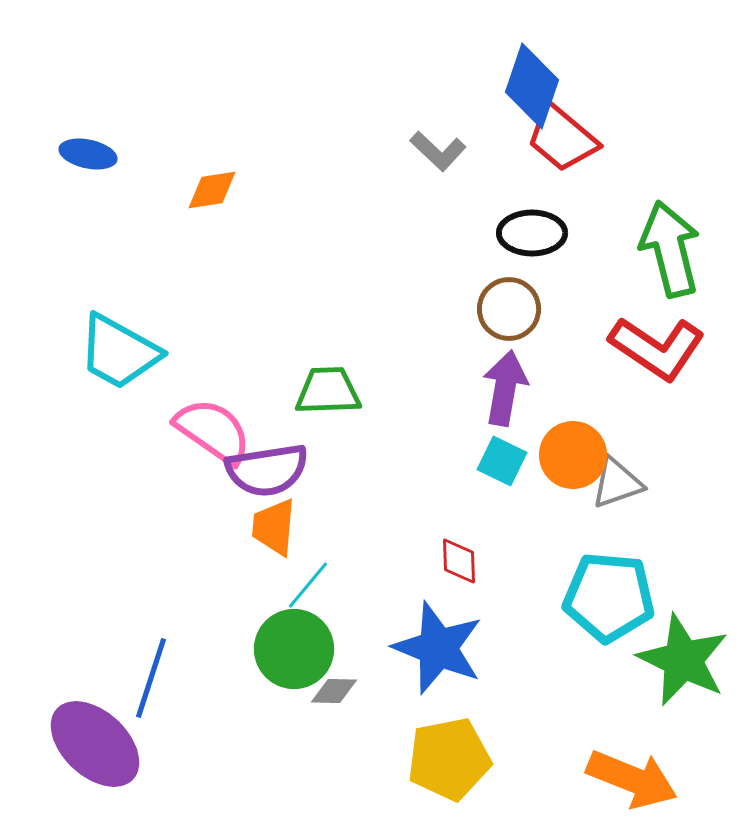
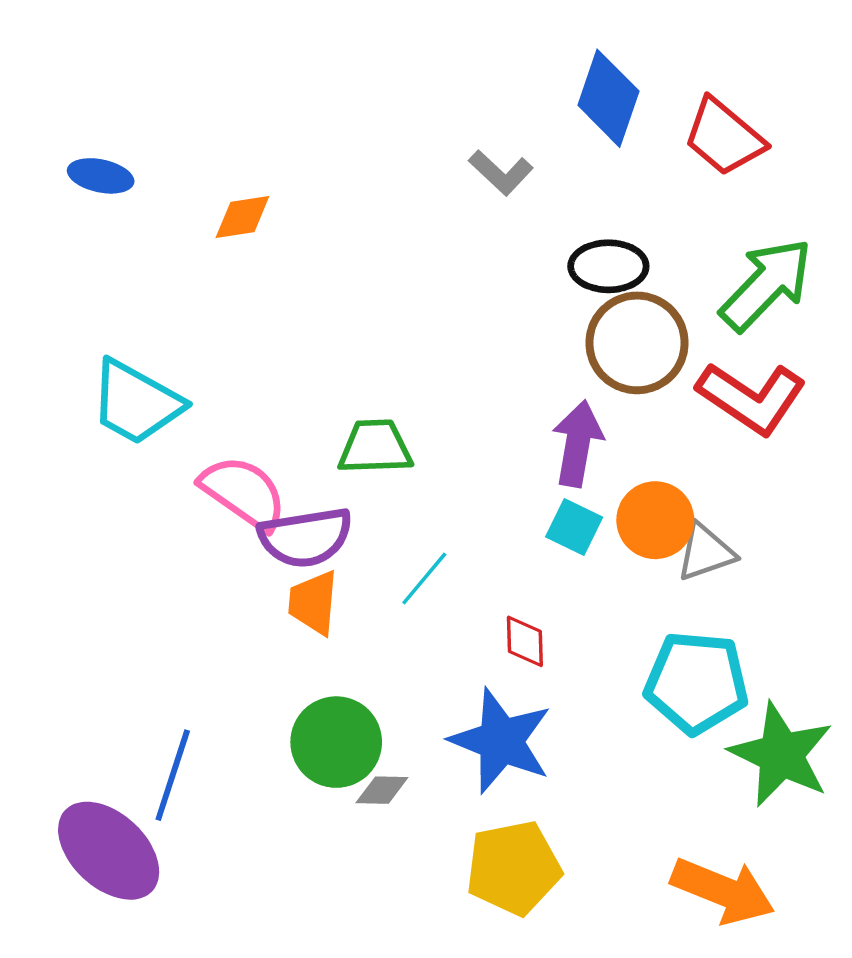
red trapezoid: (562, 138) -> (724, 137), moved
green arrow: (670, 249) -> (766, 285), turned 58
brown circle: (509, 309) -> (637, 343), moved, size x1.4
cyan line: (308, 585) -> (424, 579), moved

